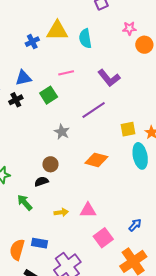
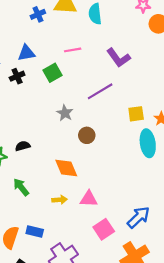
orange diamond: (96, 160) -> (66, 168), moved, turned 50
brown circle: (50, 164) -> (87, 135), moved
black semicircle: (41, 181) -> (23, 146), moved
blue arrow: (135, 225) -> (138, 217), size x1.6

